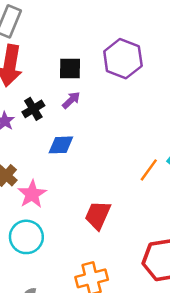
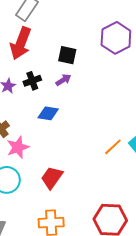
purple hexagon: (123, 59) -> (116, 38), moved
red trapezoid: (98, 215) -> (52, 178), moved

